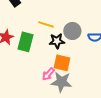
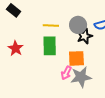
black star: (57, 41) -> (85, 36), moved
green rectangle: (25, 42) -> (50, 46), moved

